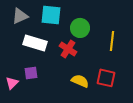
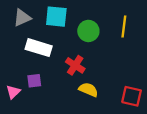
yellow line: (112, 41) -> (124, 27), moved
red cross: (68, 49) -> (75, 65), moved
red square: (106, 78) -> (132, 96), moved

